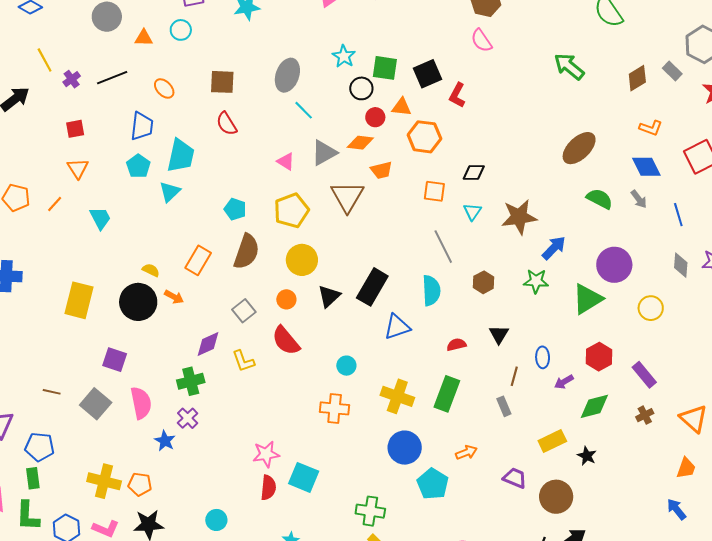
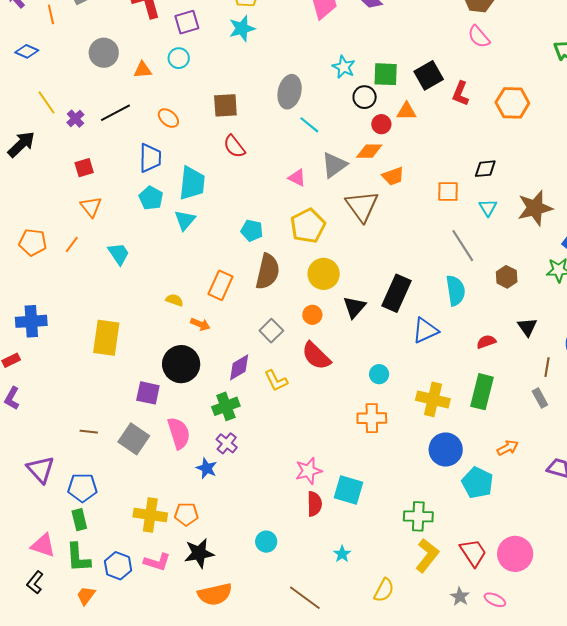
orange hexagon: (424, 137) -> (512, 103), moved
black circle: (138, 302) -> (181, 364), moved

